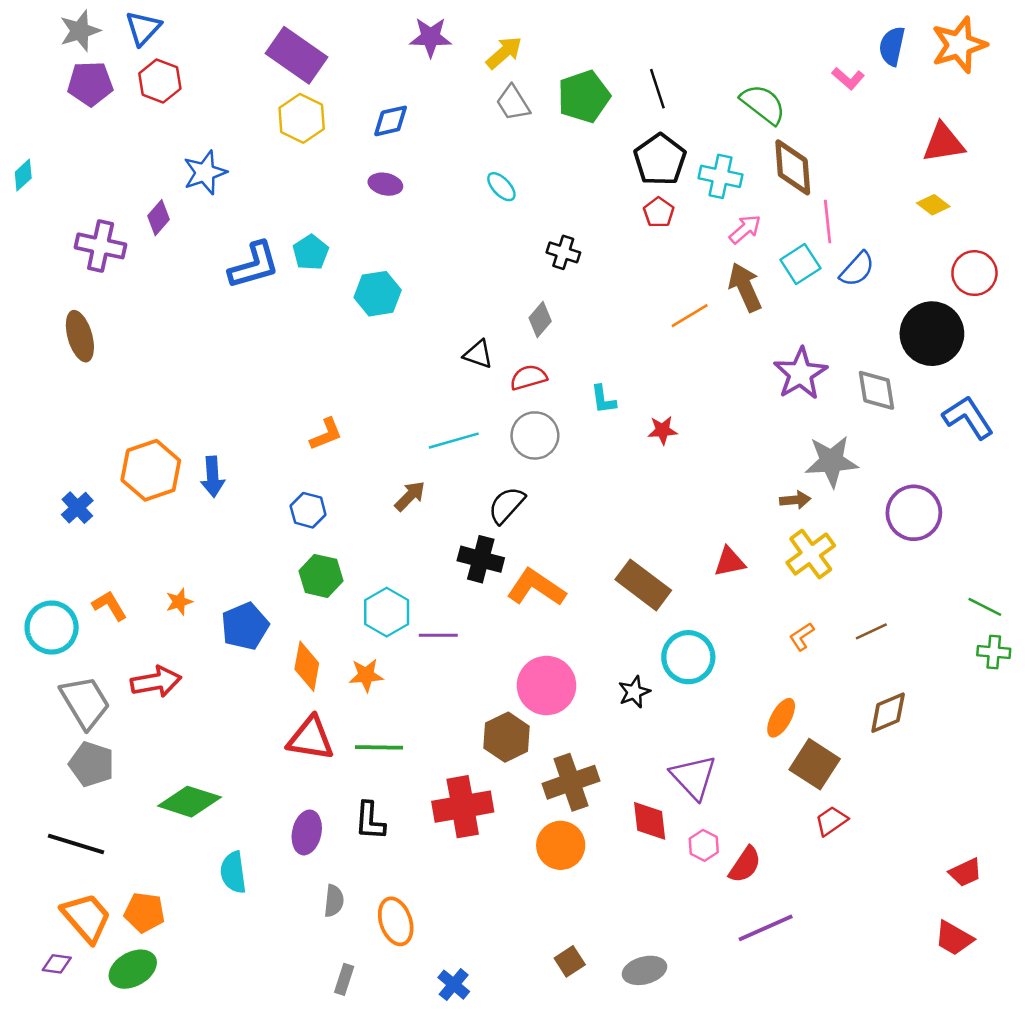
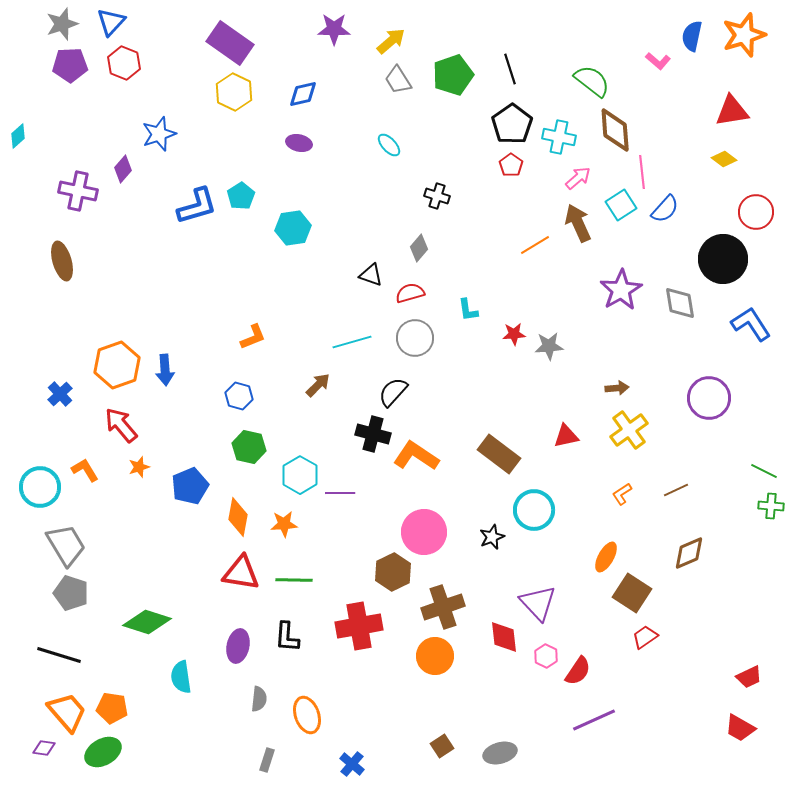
gray star: (831, 461) -> (549, 346), moved, size x0.7
red arrow: (156, 682) -> (121, 425), moved, turned -120

